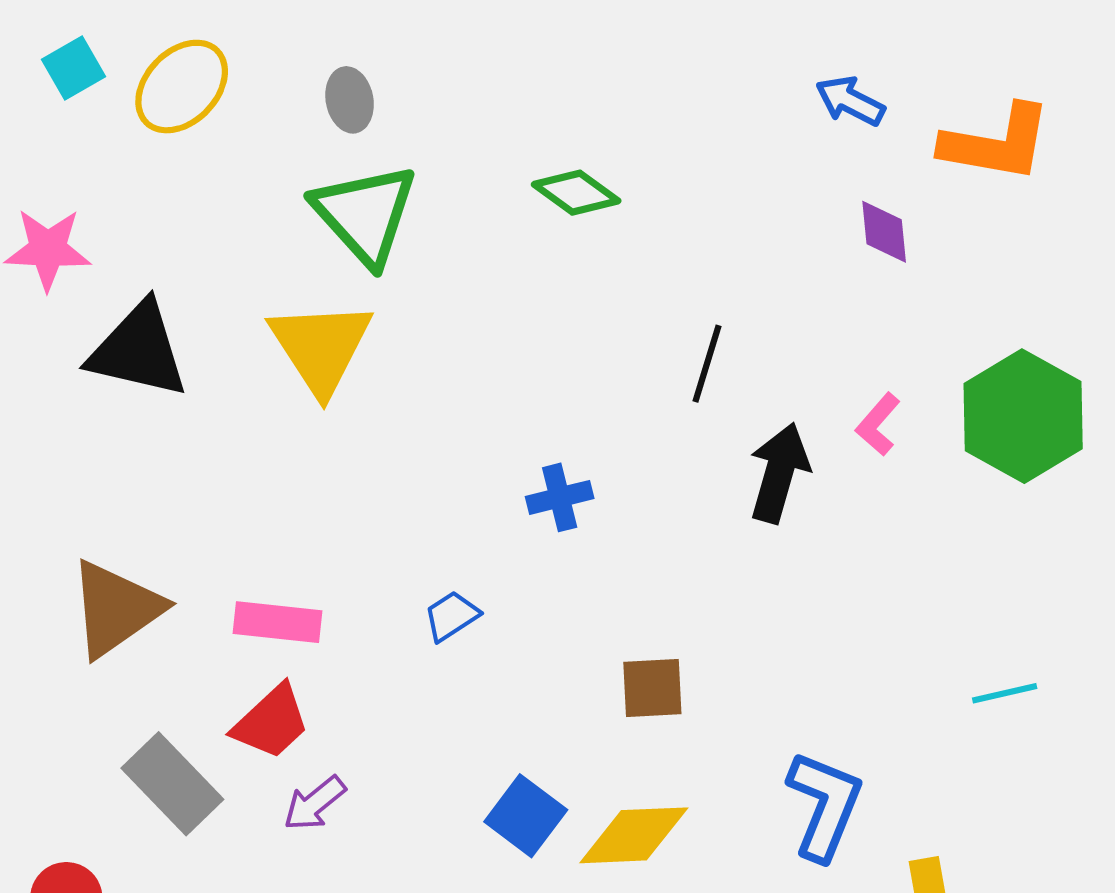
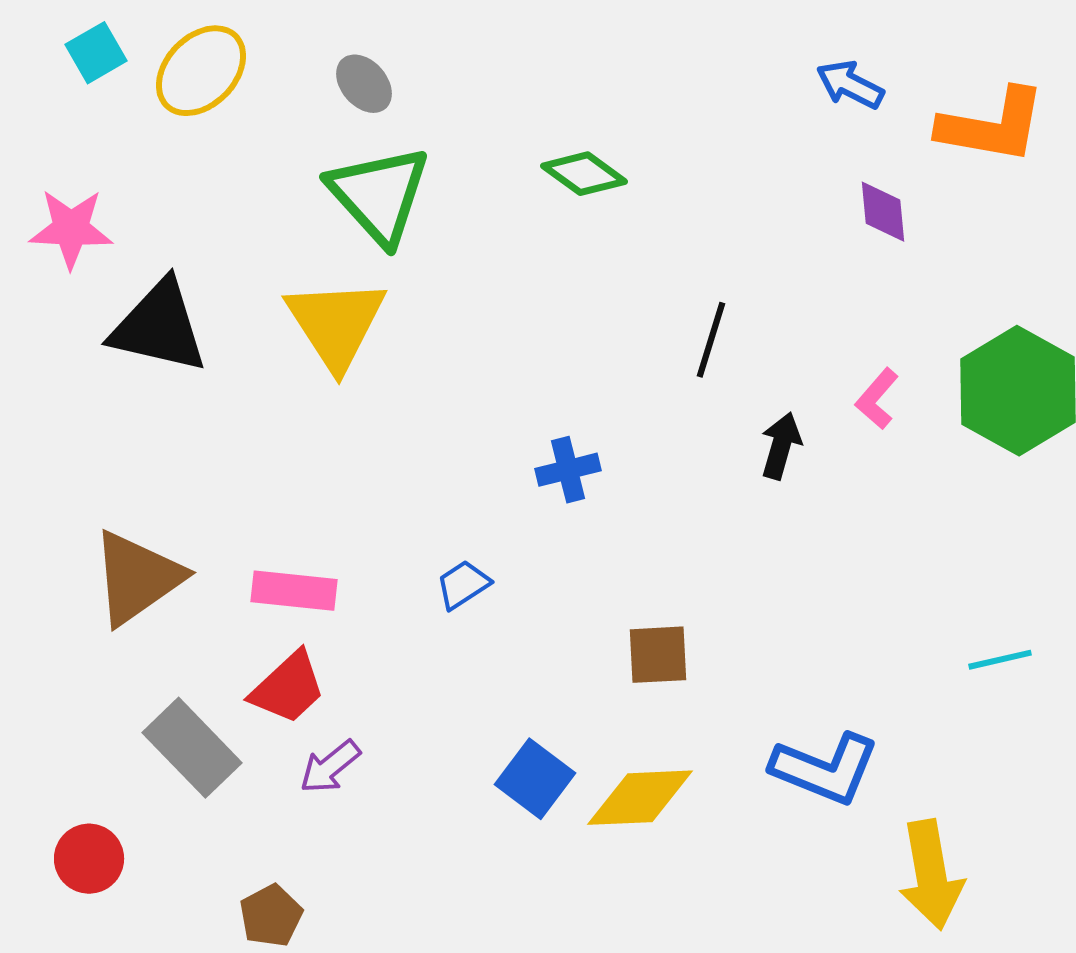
gray ellipse: (350, 100) -> (364, 84), turned -30
black arrow: (779, 473) -> (781, 446), size x0.7
blue L-shape: (824, 805) -> (825, 769), turned 90

